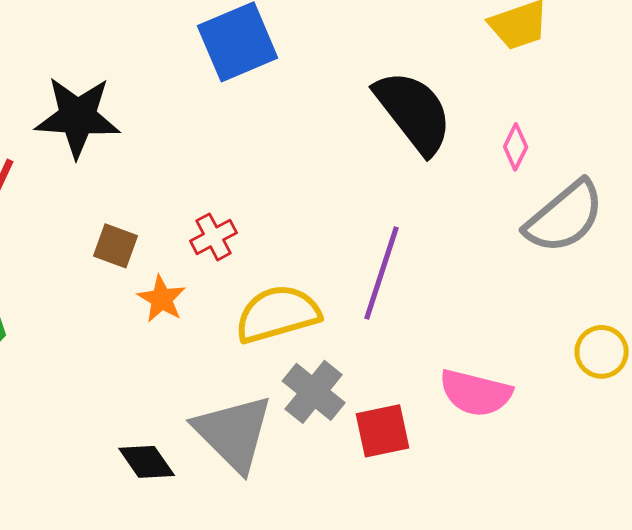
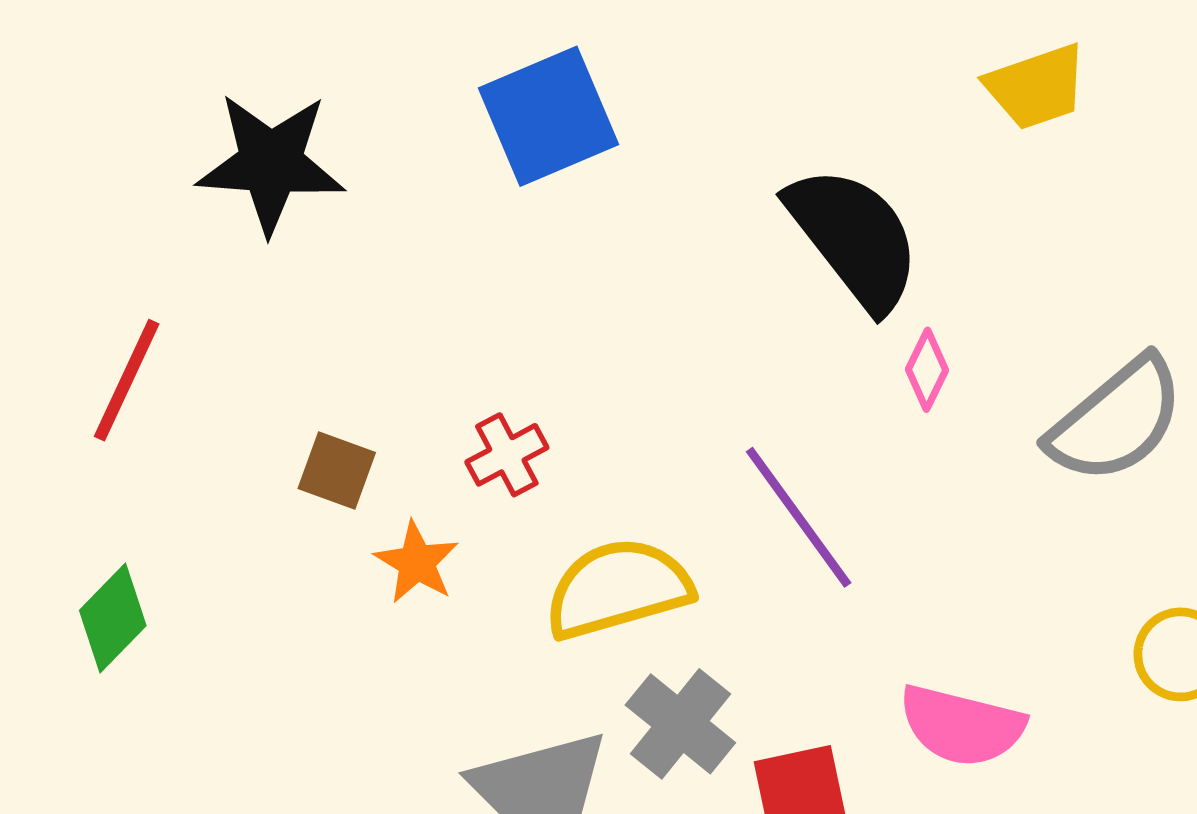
black star: (78, 117) -> (271, 163), moved
pink diamond: (516, 147) -> (927, 370), moved
purple line: (382, 273) -> (799, 517), turned -54

